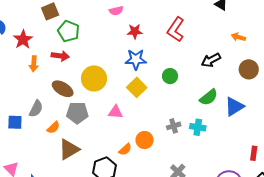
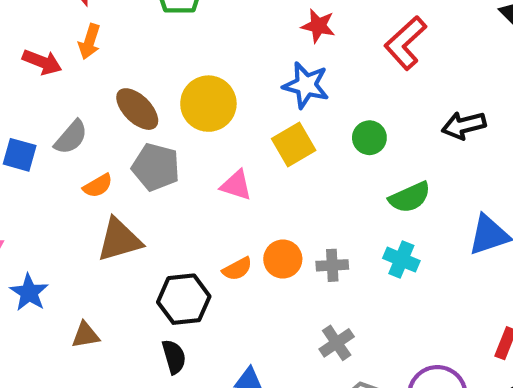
red arrow: (60, 56) -> (42, 62), moved
green semicircle: (209, 97) -> (410, 197), moved
gray cross: (174, 126) -> (332, 265), moved

